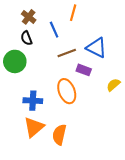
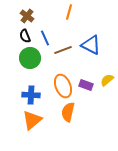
blue line: (54, 30) -> (45, 38), moved
green circle: (15, 61) -> (30, 58), moved
purple rectangle: (84, 70) -> (86, 85), moved
orange semicircle: (59, 135) -> (68, 112), moved

